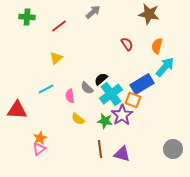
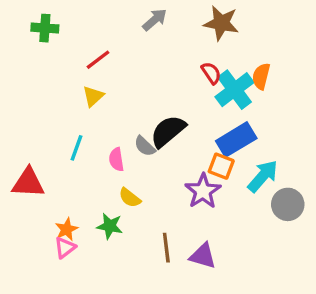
brown star: (149, 14) -> (221, 23), moved
red line: (59, 26) -> (98, 60), moved
cyan arrow: (165, 67) -> (263, 176), moved
black semicircle: (101, 79) -> (168, 131), size x1.6
cyan line: (46, 89) -> (76, 148), turned -42
cyan cross: (111, 94) -> (235, 90), moved
green star: (105, 121) -> (110, 226), moved
gray circle: (173, 149) -> (288, 204), moved

